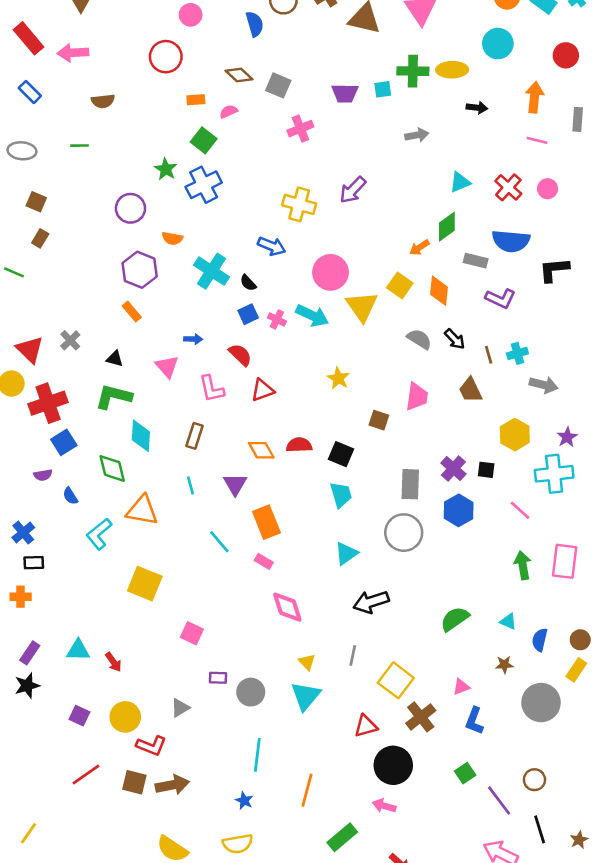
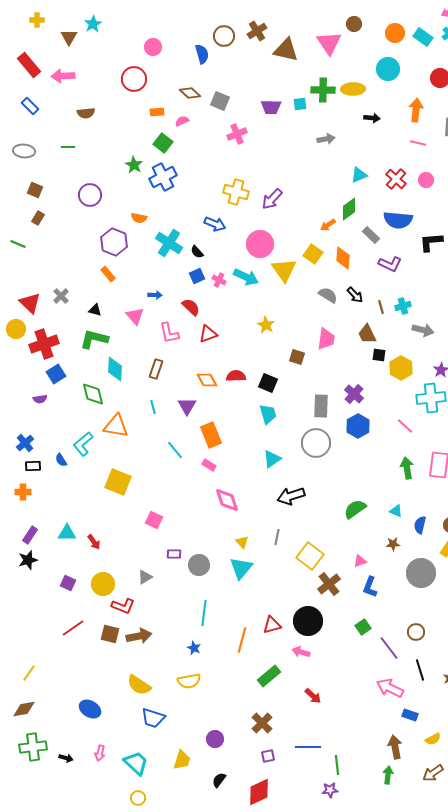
purple arrow: (353, 190) -> (272, 199), moved
purple circle: (130, 208) -> (90, 195), moved
gray rectangle: (476, 261) -> (371, 235), turned 30
black square: (486, 470) -> (379, 355), moved
blue semicircle: (70, 496) -> (61, 460), moved
red triangle: (366, 726) -> (272, 625), moved

